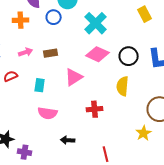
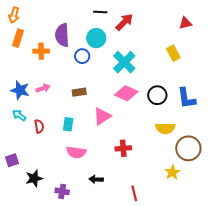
orange cross: (21, 20) -> (41, 51), moved
pink arrow: (26, 52) -> (43, 88), moved
red semicircle: (11, 76) -> (39, 126), moved, turned 104
yellow semicircle: (123, 86) -> (165, 128), moved, turned -96
purple cross: (25, 152) -> (62, 191), moved

